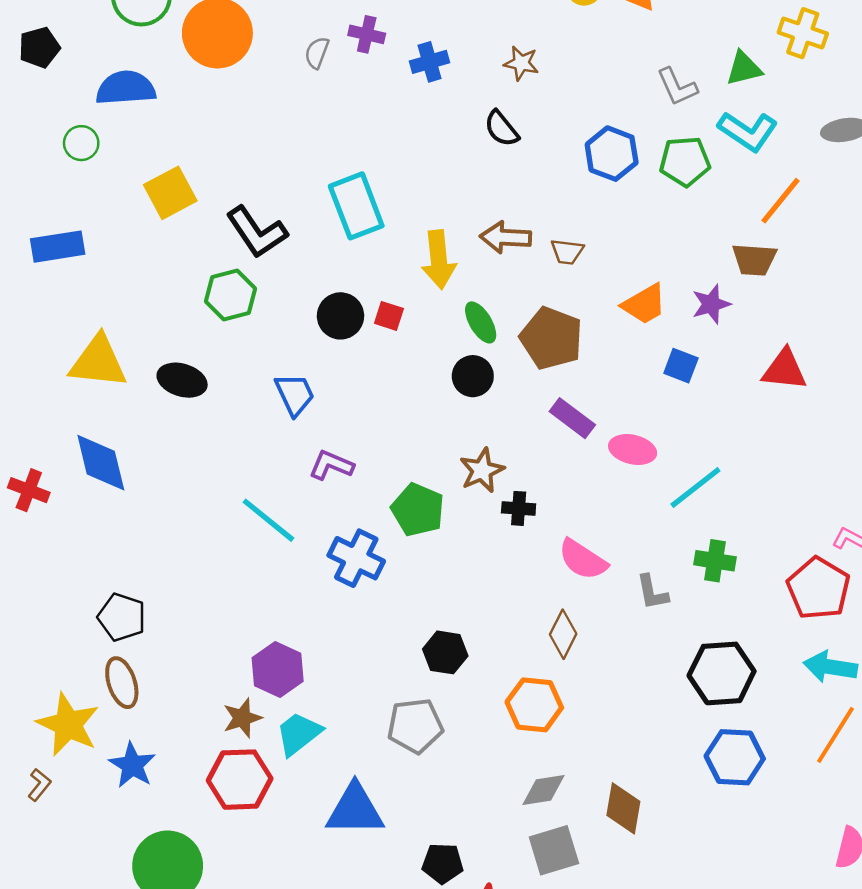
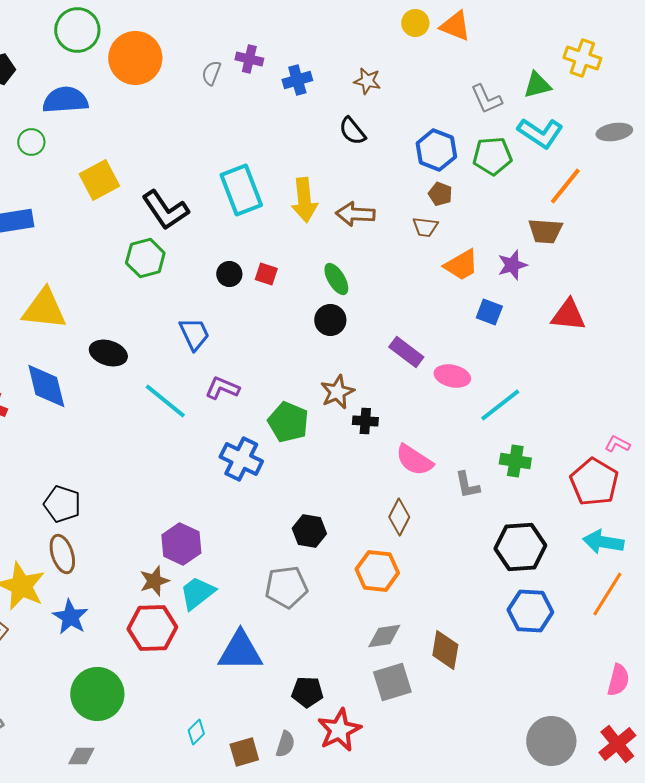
brown trapezoid: (567, 252) -> (425, 227), moved
yellow arrow: (439, 260) -> (304, 200), moved
black circle: (340, 316) -> (229, 274), size x0.7
brown pentagon: (551, 338) -> (440, 194), moved, size x0.5
black ellipse: (182, 380) -> (108, 353), moved
cyan line: (268, 520) -> (165, 401), moved

